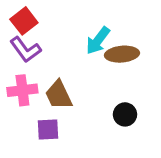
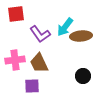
red square: (24, 21) -> (16, 14), turned 30
purple L-shape: (25, 50) -> (40, 34), moved

